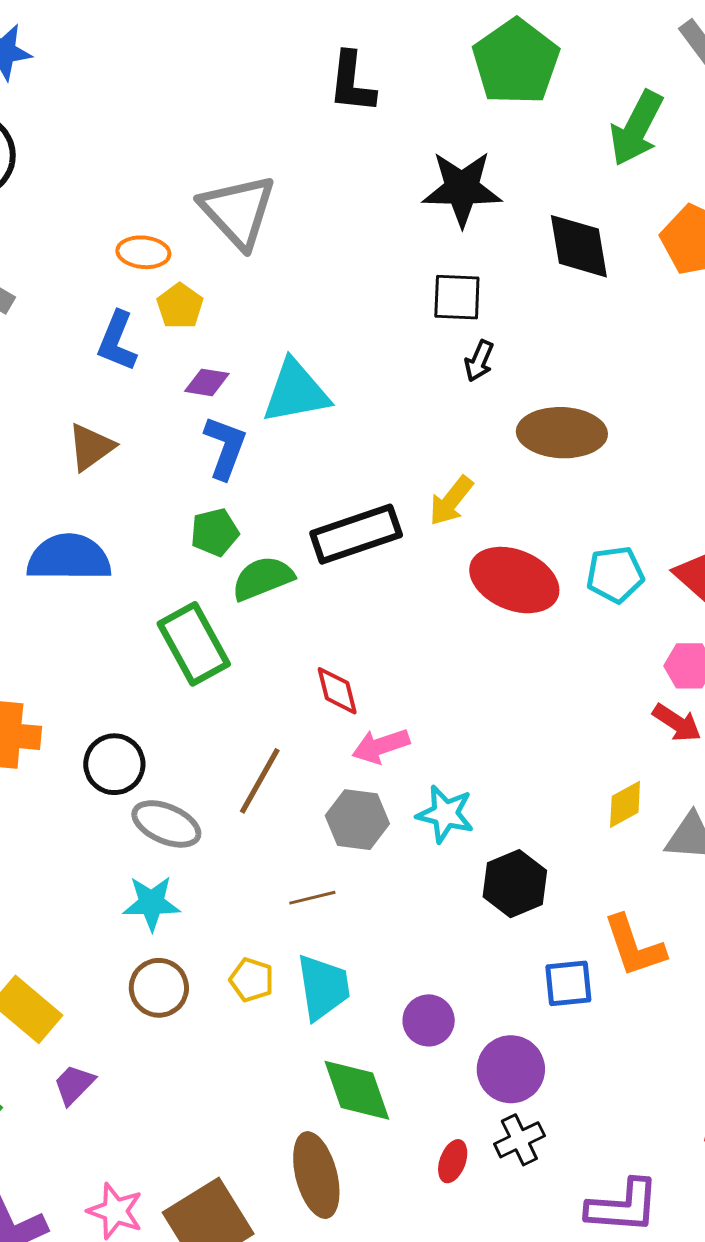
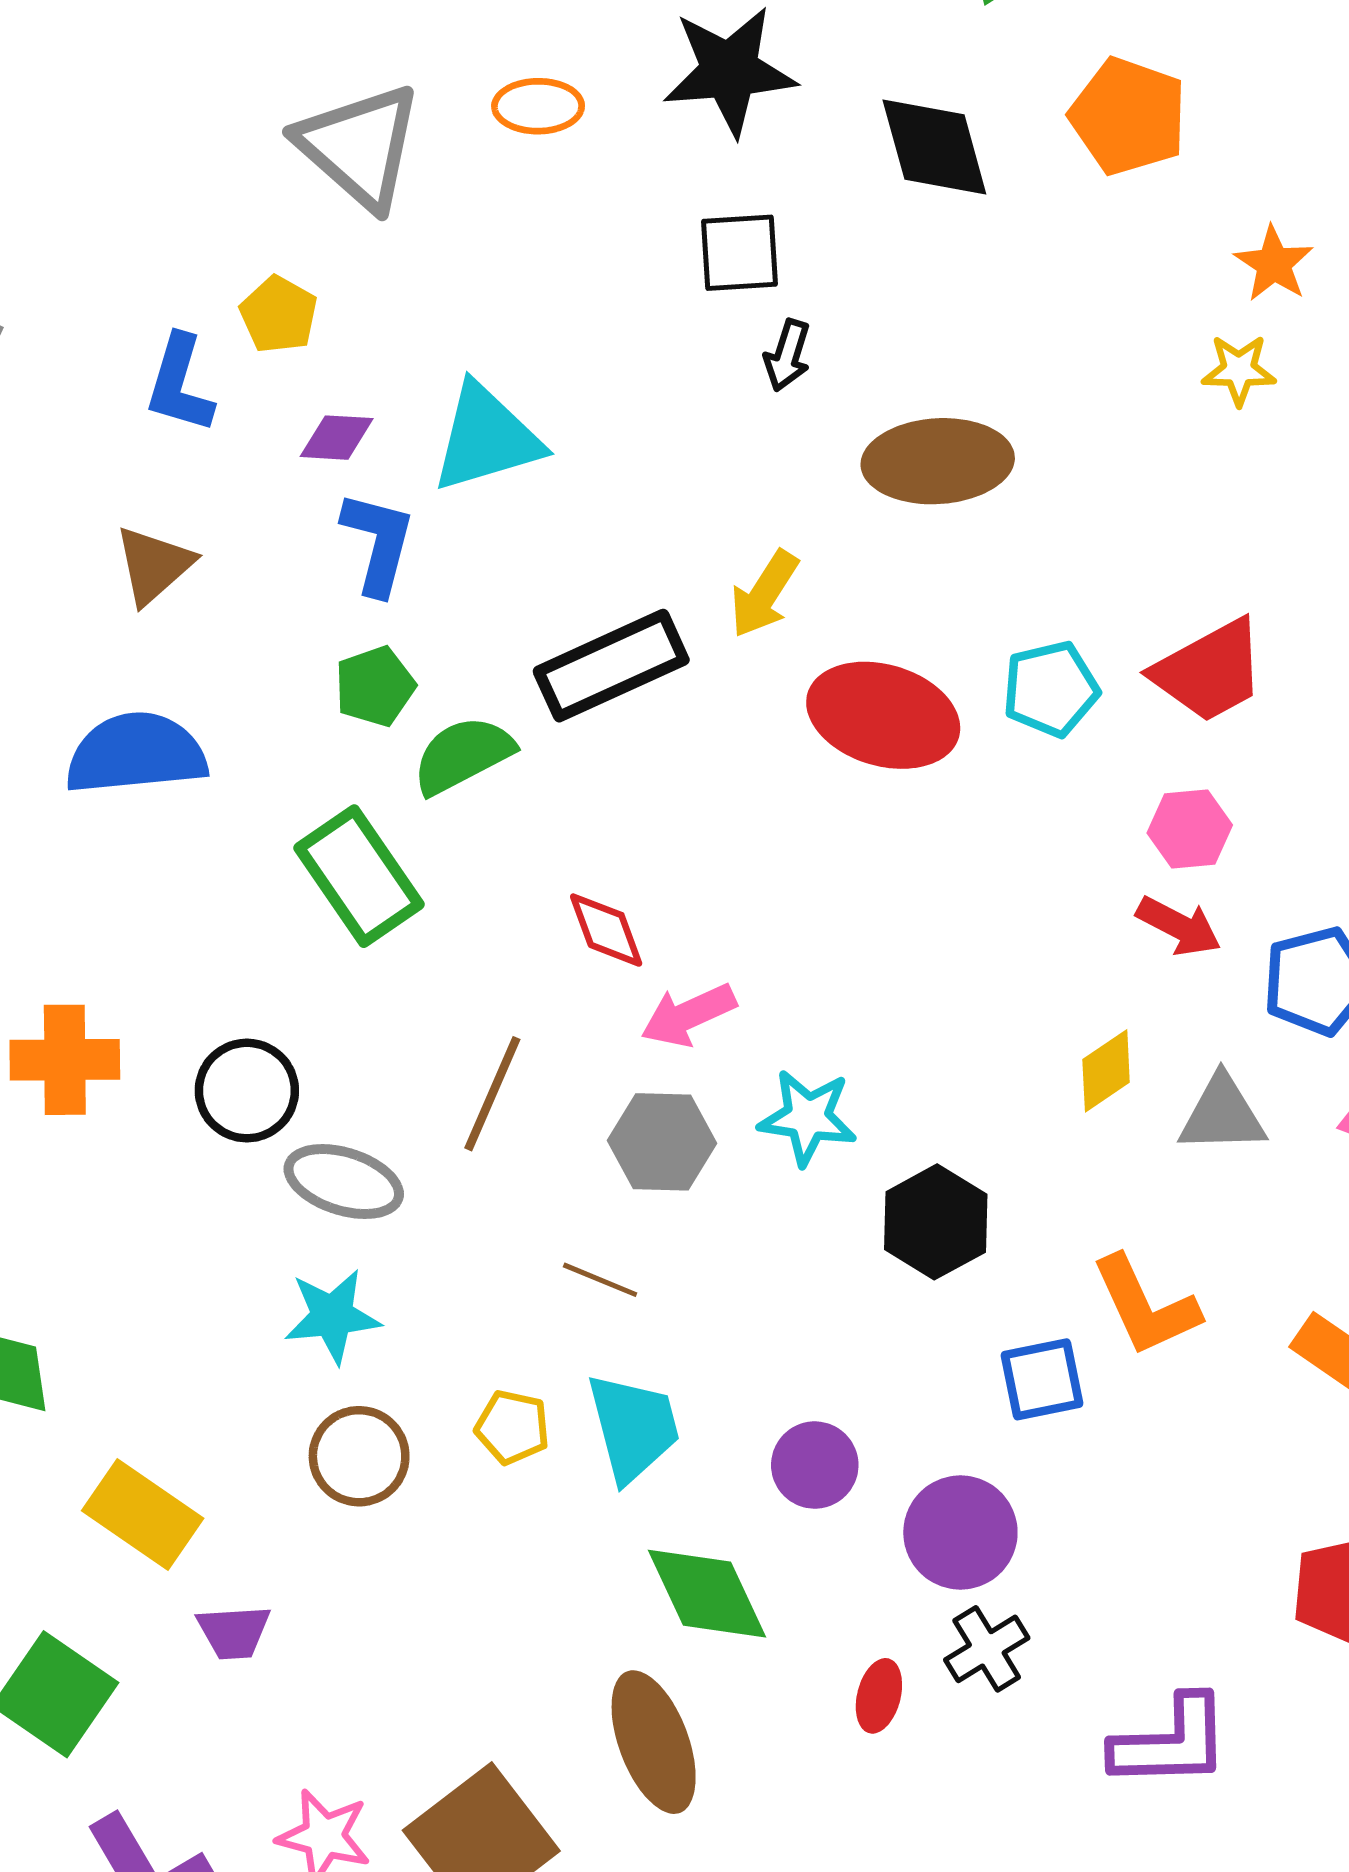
orange ellipse: (143, 252) -> (538, 106), moved
brown line: (312, 898) -> (600, 1280), turned 42
purple trapezoid: (74, 1084) -> (234, 1632), turned -132

